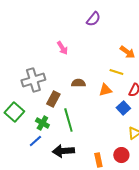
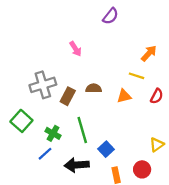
orange arrow: (127, 52) -> (149, 53), turned -84
brown rectangle: (53, 99) -> (68, 96), moved
blue square: (123, 108) -> (106, 149), moved

